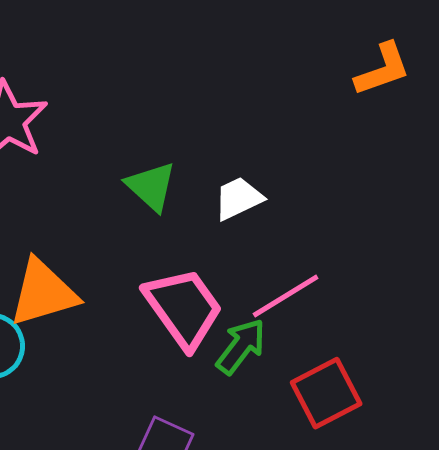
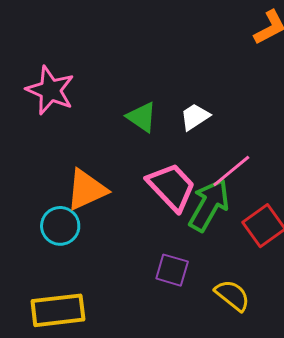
green arrow: (241, 346) -> (209, 205), size x1.5

